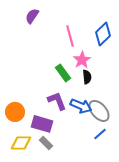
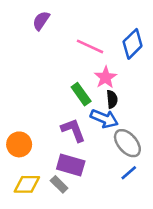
pink line: (70, 36) -> (90, 46), turned -50
blue arrow: (81, 106) -> (104, 119), moved
purple rectangle: (42, 124) -> (71, 165), moved

